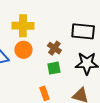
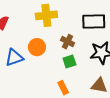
yellow cross: (23, 26) -> (46, 15), moved

